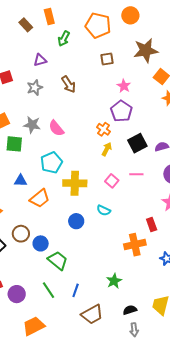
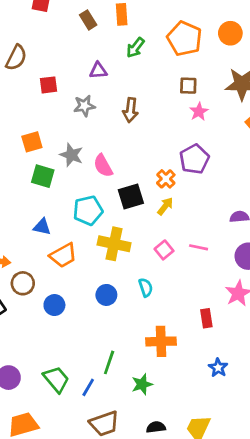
brown arrow: (69, 84) -> (130, 110), turned 30
pink star: (124, 86) -> (199, 112), moved
black square: (137, 143) -> (131, 197), moved
cyan semicircle: (104, 210) -> (146, 287), turned -144
brown circle: (21, 234) -> (23, 283), moved
blue circle: (41, 243) -> (54, 305), moved
orange cross: (135, 245) -> (161, 341), moved
green trapezoid: (58, 260) -> (56, 379), moved
green line: (48, 290) -> (109, 362), moved, turned 42

